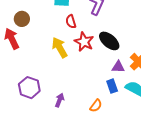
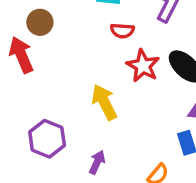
red semicircle: (71, 22) -> (122, 31), turned -72
yellow arrow: (60, 48) -> (104, 102), moved

